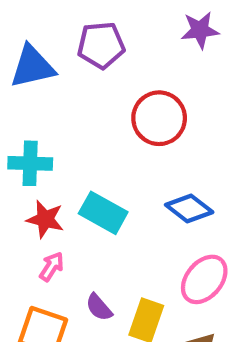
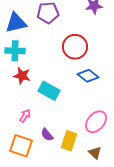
cyan cross: (30, 163) -> (15, 51), moved
blue diamond: (189, 208) -> (88, 76), moved
red star: (45, 219) -> (22, 76), moved

